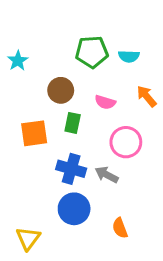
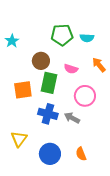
green rectangle: (73, 123) -> (49, 83), size x1.5
blue circle: (74, 209) -> (50, 154), moved
yellow triangle: (28, 238) -> (19, 139), moved

